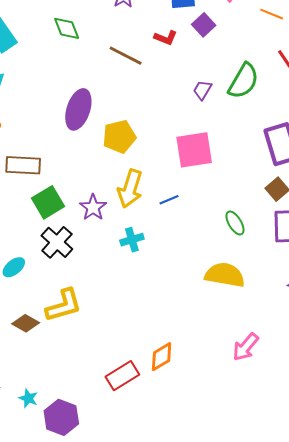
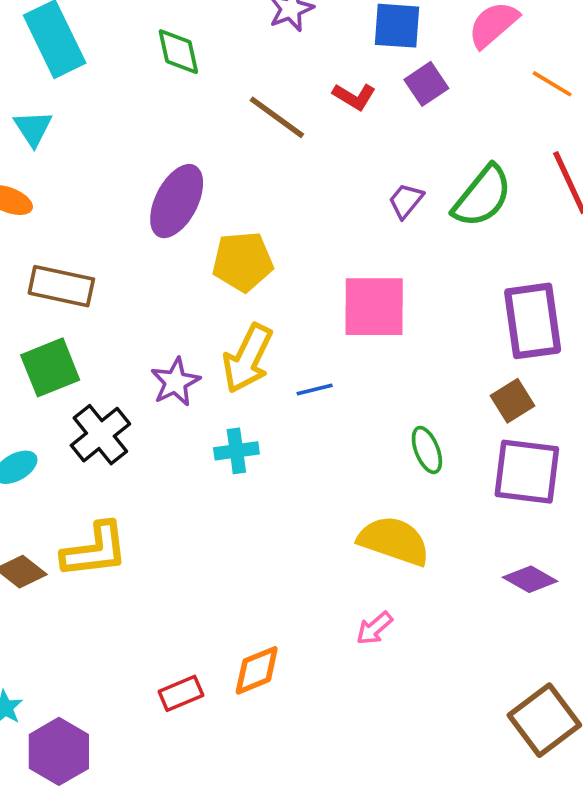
green square: (48, 202) -> (50, 367), moved
pink arrow: (246, 347) -> (374, 628), moved, size x0.7
red rectangle: (122, 376) -> (181, 693), size x0.7

